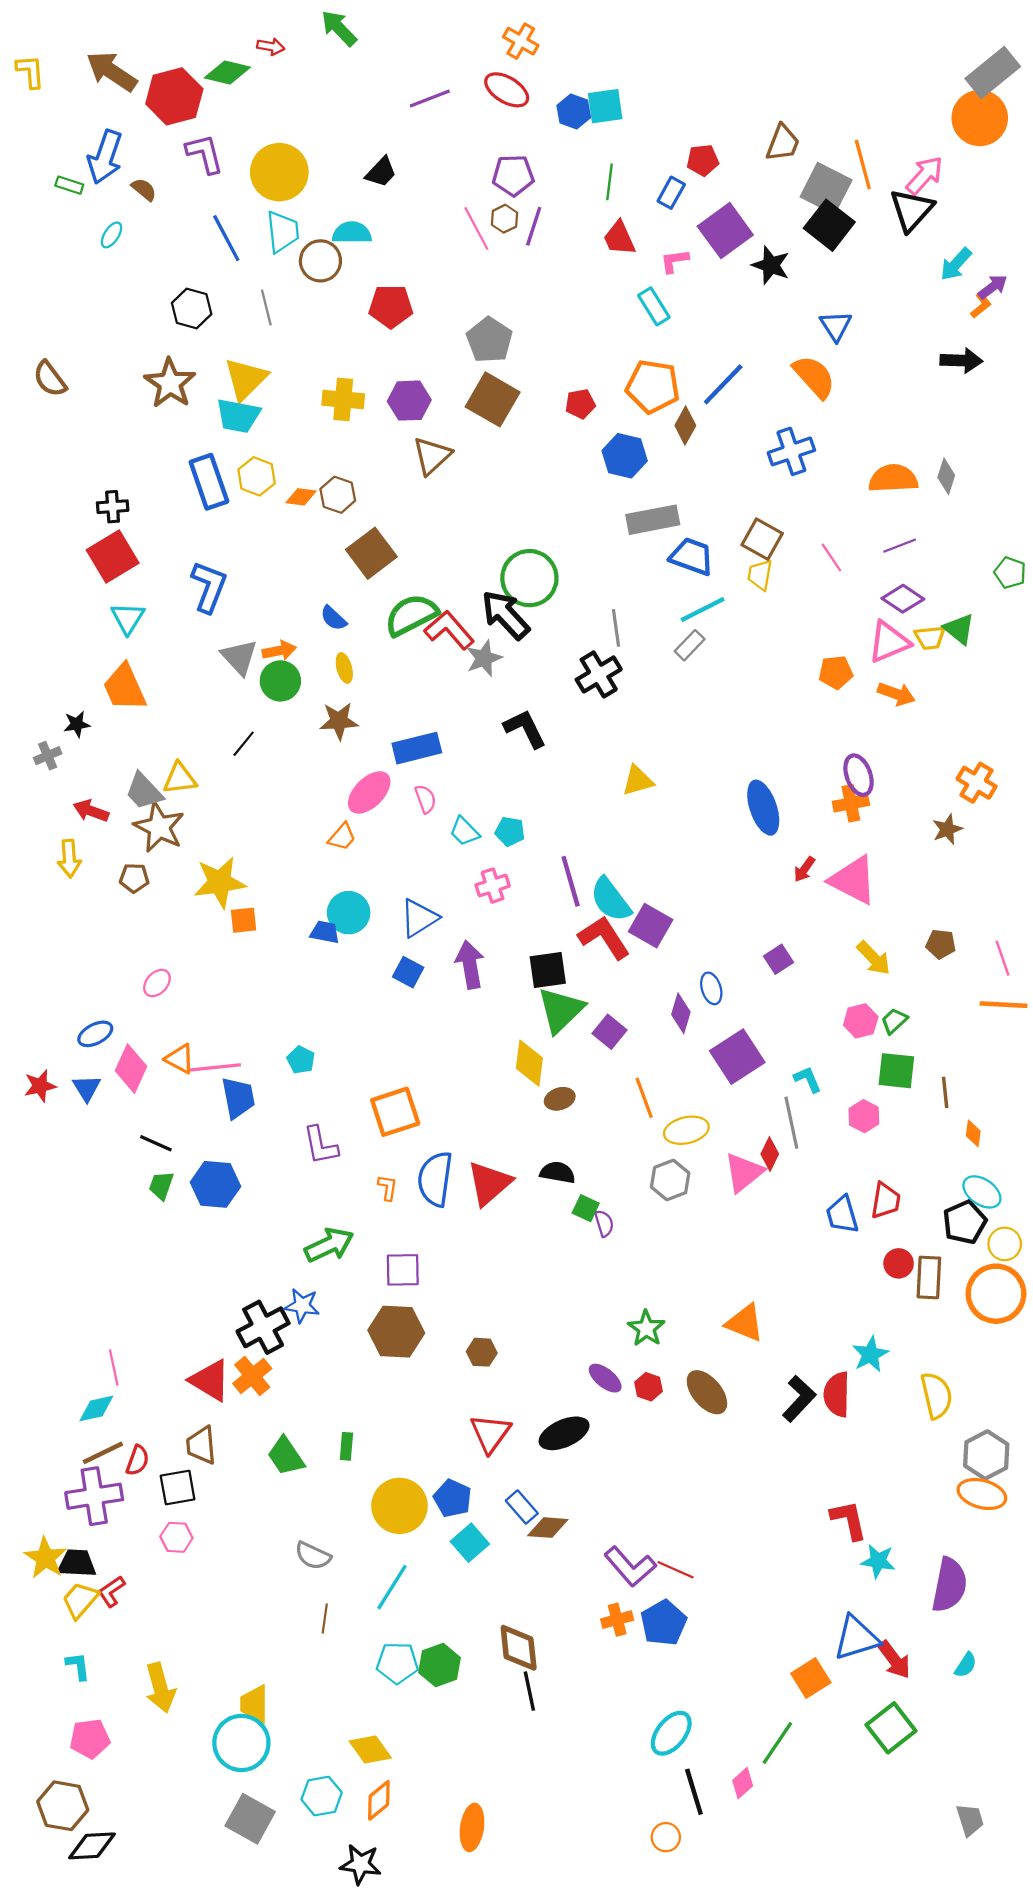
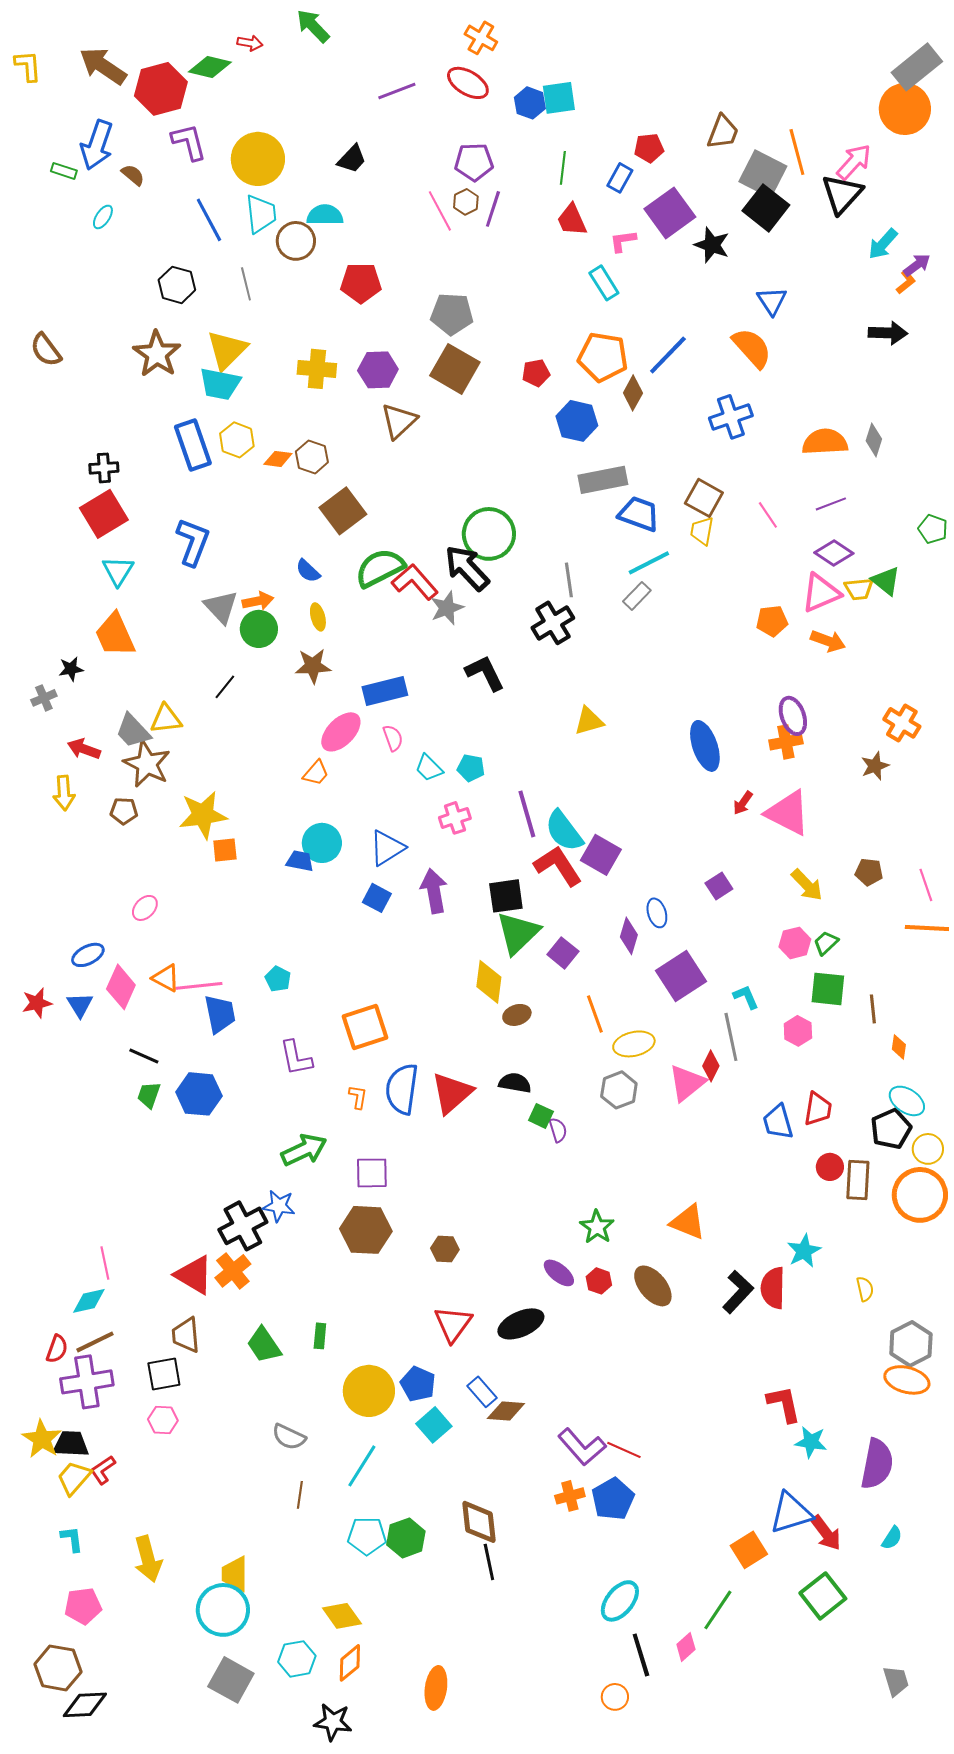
gray pentagon: (489, 340) -> (452, 314), turned -30
yellow semicircle: (936, 1395) -> (865, 1289), size x0.6
red semicircle: (137, 1460) -> (57, 1349), moved

